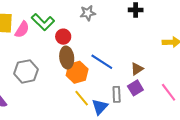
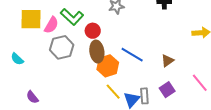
gray hexagon: (26, 71) -> (62, 47), moved
purple square: (135, 88) -> (167, 90), moved
gray rectangle: (117, 94) -> (144, 96), moved

